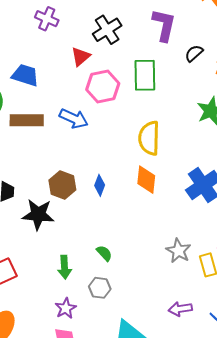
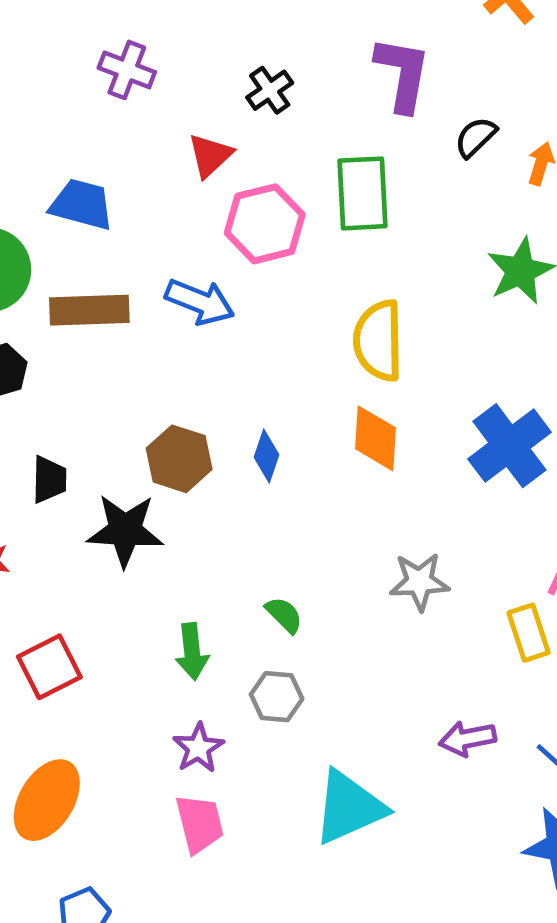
black cross: (107, 30) -> (270, 90), size x0.7
gray star: (178, 251) -> (419, 582), moved, turned -30

